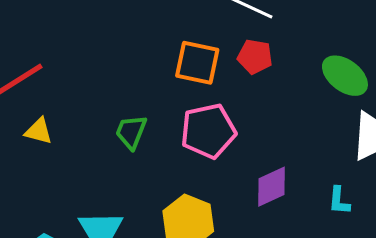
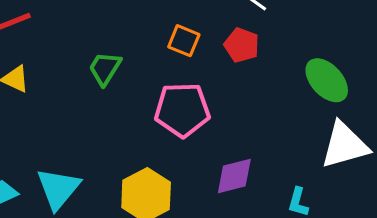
orange square: (197, 63) -> (184, 41), size x0.7
green trapezoid: (131, 132) -> (105, 68), moved

